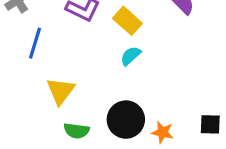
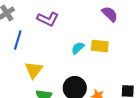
yellow rectangle: (127, 21) -> (100, 46), moved, turned -36

